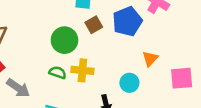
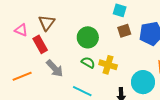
green circle: (64, 40) -> (88, 37), moved
cyan circle: (129, 83) -> (143, 82), size x1.5

